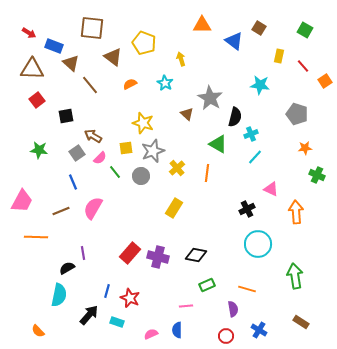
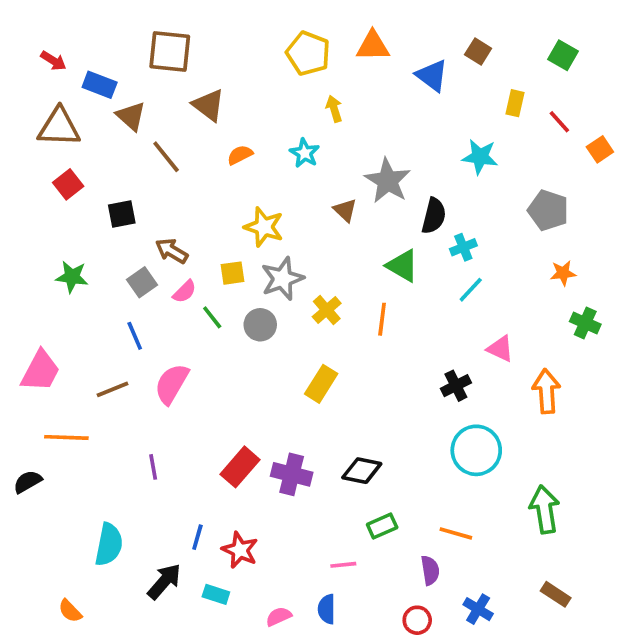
yellow pentagon: (144, 43) -> (308, 53), moved
black semicircle: (67, 268) -> (28, 482), moved

